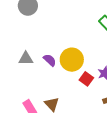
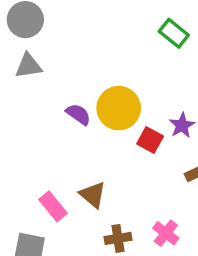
gray triangle: (26, 59) -> (28, 66), moved

